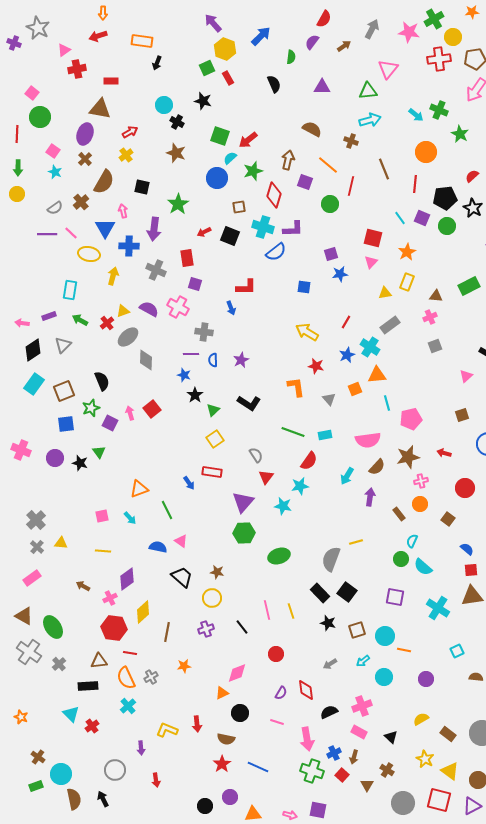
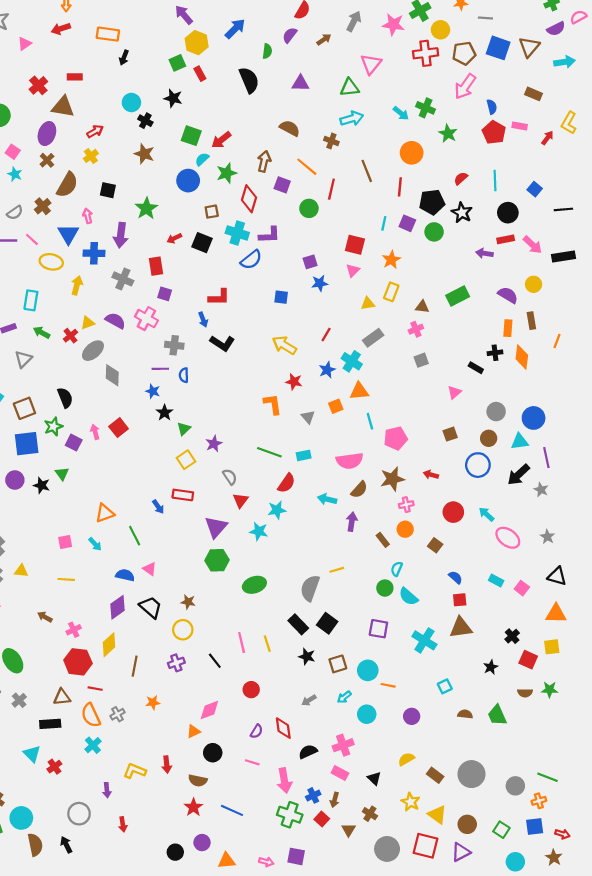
red cross: (77, 69) -> (38, 85), moved, turned -30
black semicircle: (274, 84) -> (249, 80), size x1.4
cyan line: (400, 218) -> (384, 223), turned 48
purple star: (241, 360) -> (214, 444), moved
black L-shape: (249, 403) -> (222, 343), moved
blue square: (66, 424) -> (27, 444), size x1.4
cyan arrow: (347, 476) -> (327, 499), turned 72
purple diamond: (127, 579) -> (118, 607), moved

